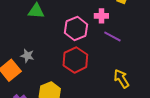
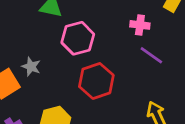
pink hexagon: (76, 29) -> (78, 38), moved

